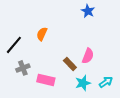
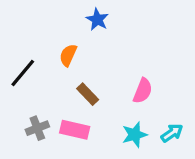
blue star: (88, 11) -> (97, 19), moved
brown rectangle: (70, 64) -> (88, 94), moved
gray cross: (23, 68) -> (37, 128), moved

